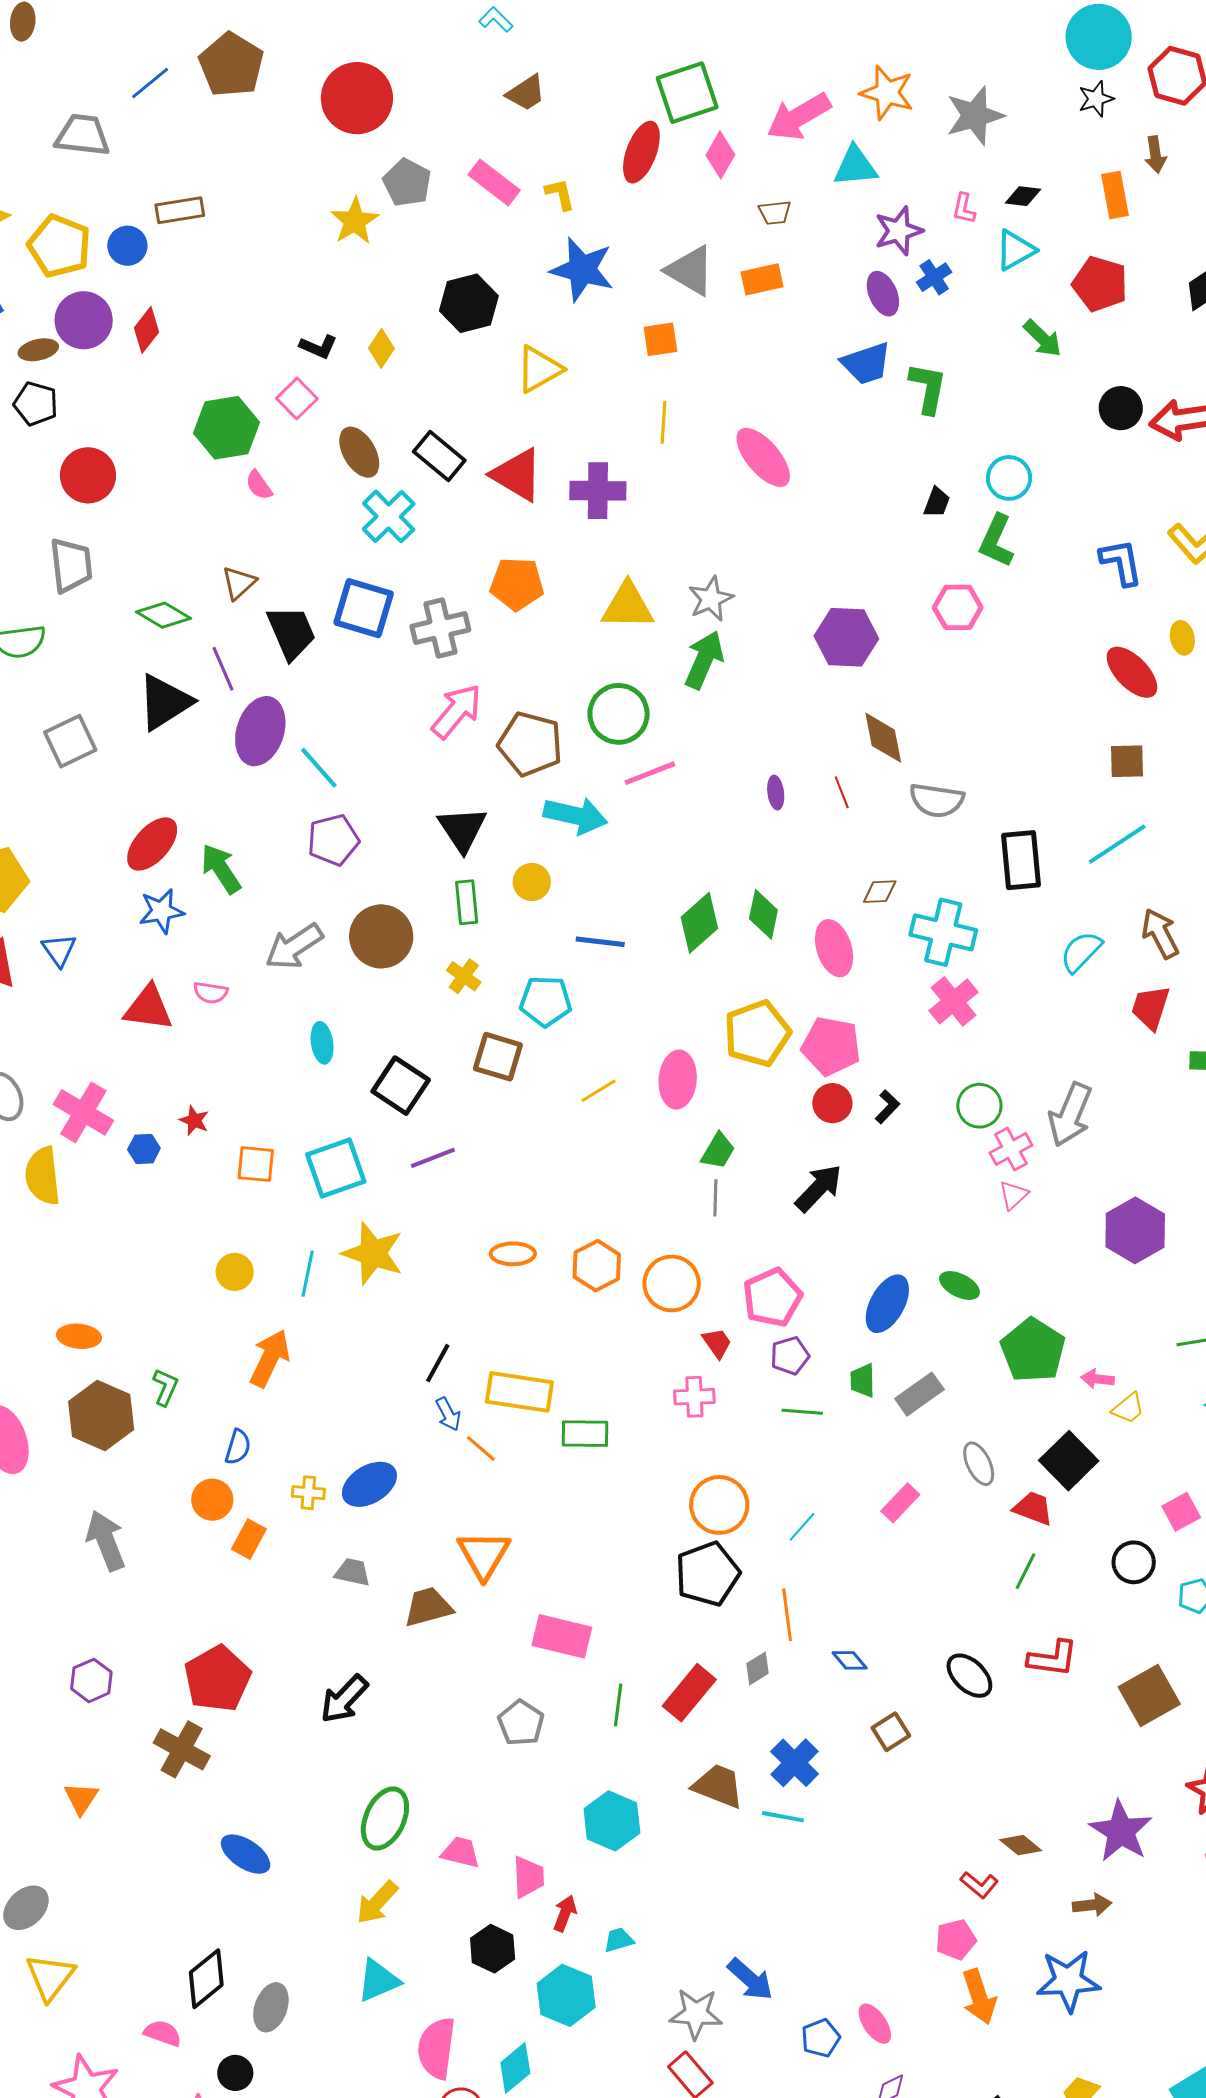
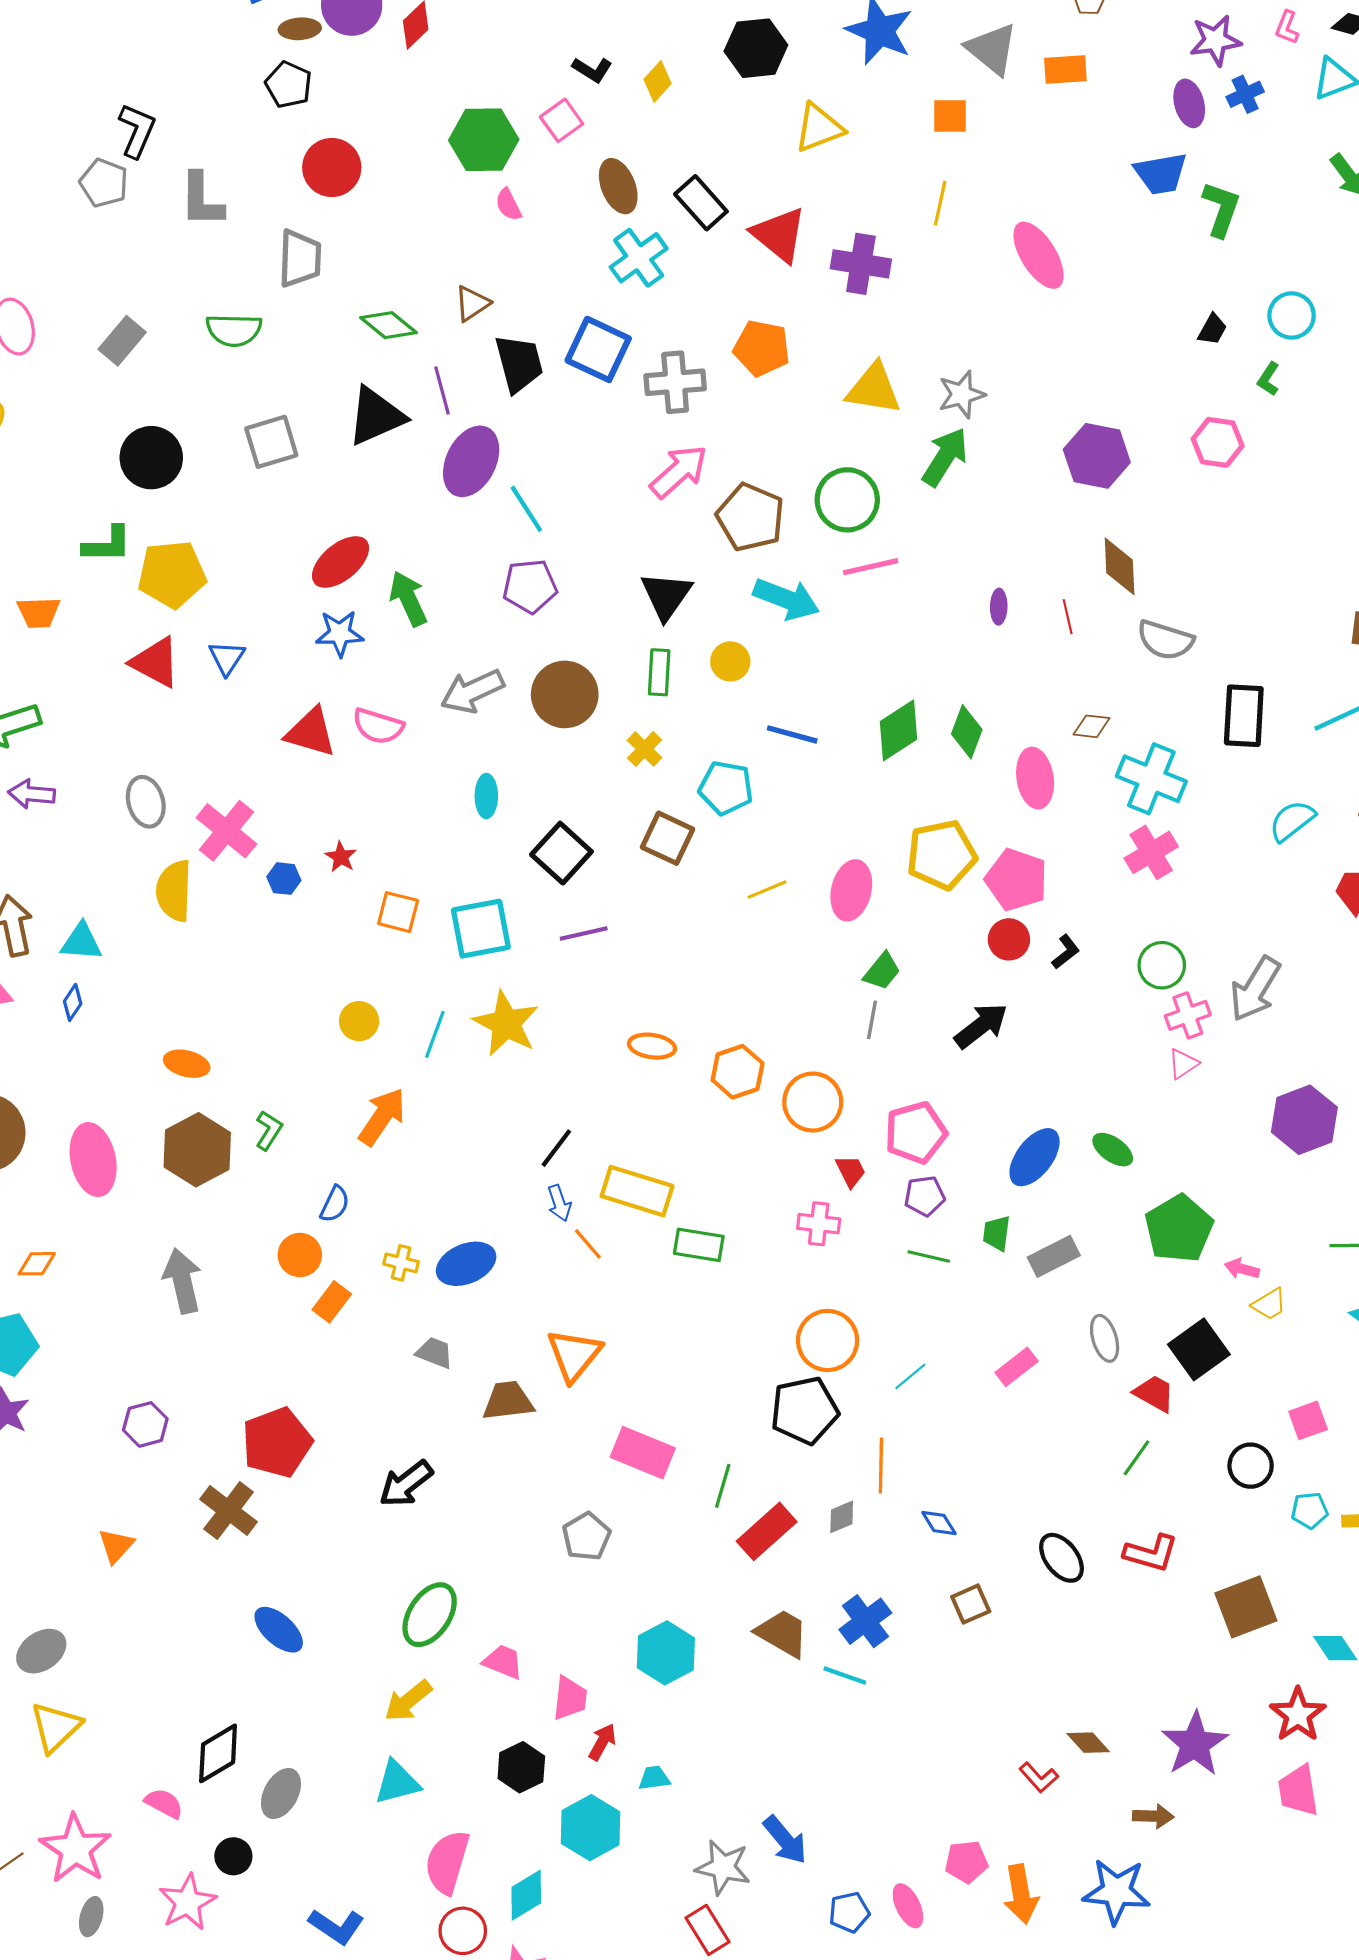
green L-shape: (996, 541) -> (1268, 379), size x0.6
pink semicircle: (211, 993) -> (378, 726), size x1.4
green line: (618, 1705) -> (723, 1486), moved
pink pentagon: (956, 1939) -> (966, 1862), moved

